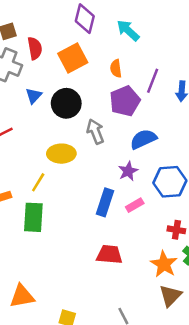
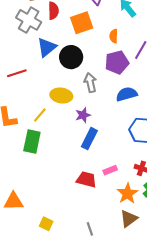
blue triangle: (34, 96) -> (47, 47), size x1.5
purple star: (128, 171) -> (83, 115), moved
pink rectangle: (135, 205) -> (110, 170), moved

